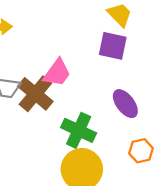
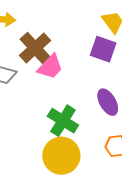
brown cross: (35, 94) -> (35, 48), moved

